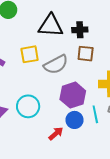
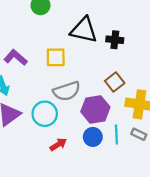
brown square: (86, 54) -> (115, 82), moved, turned 36
gray semicircle: (56, 65) -> (67, 91), moved
red arrow: (56, 134) -> (58, 145), moved

